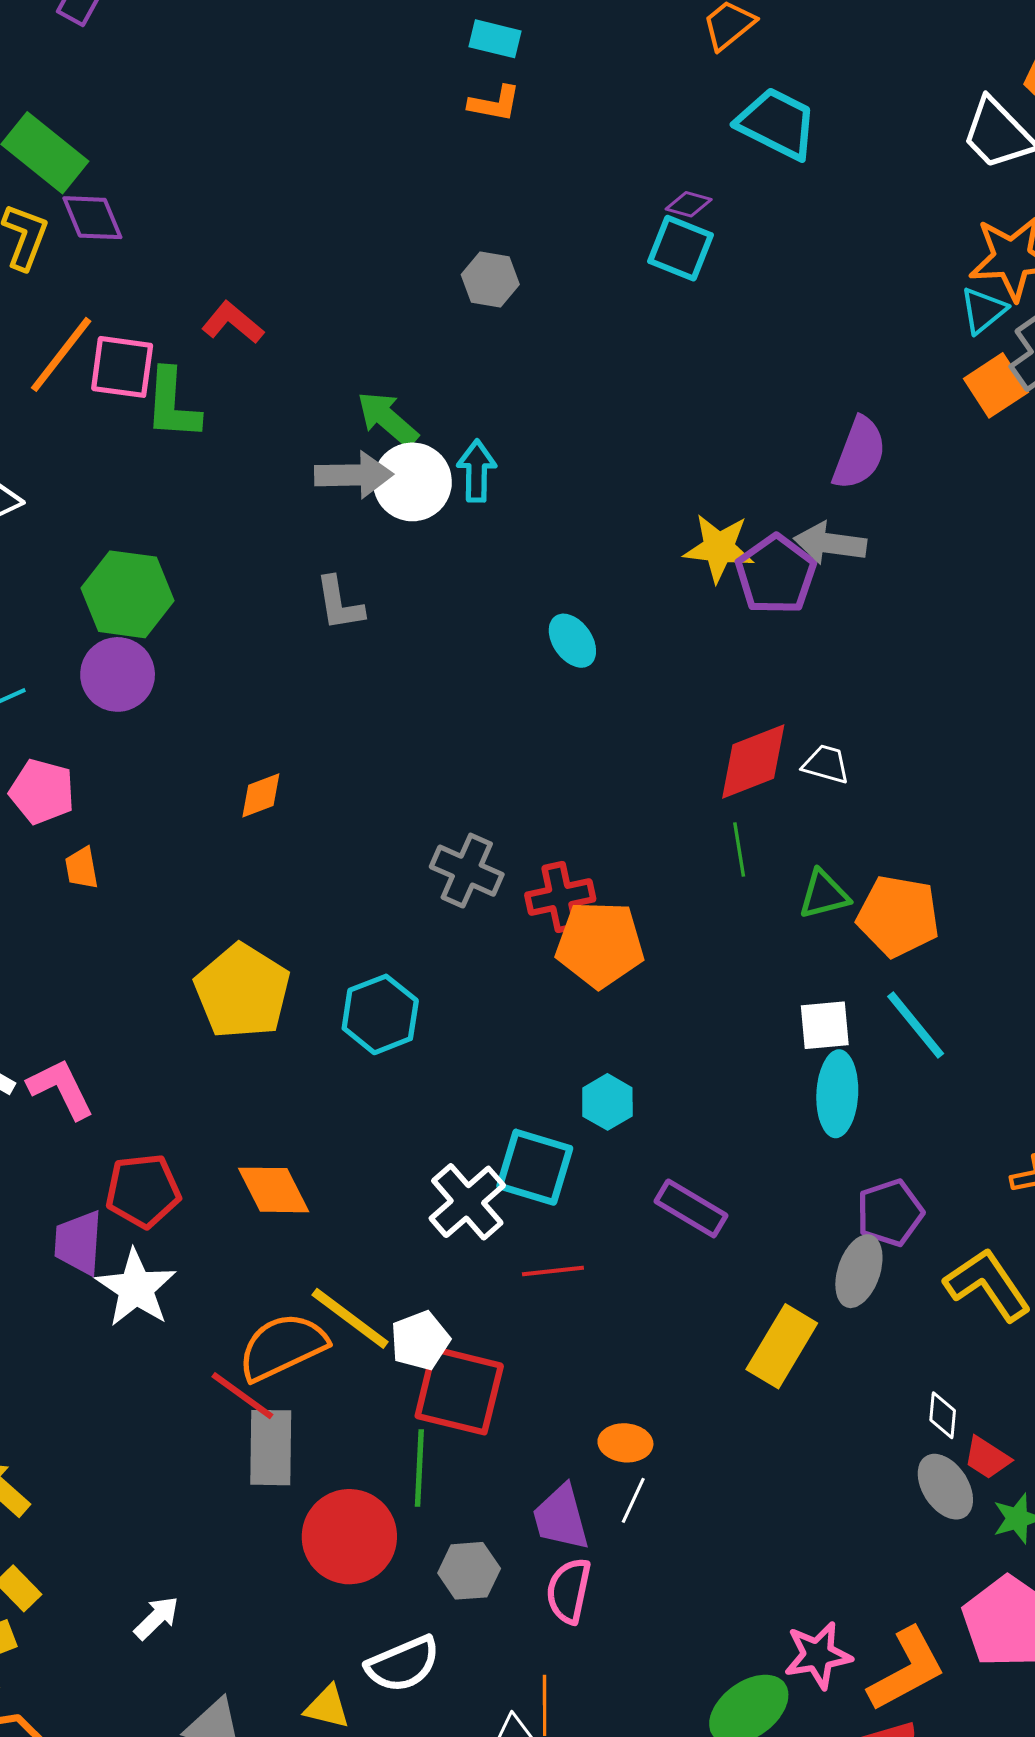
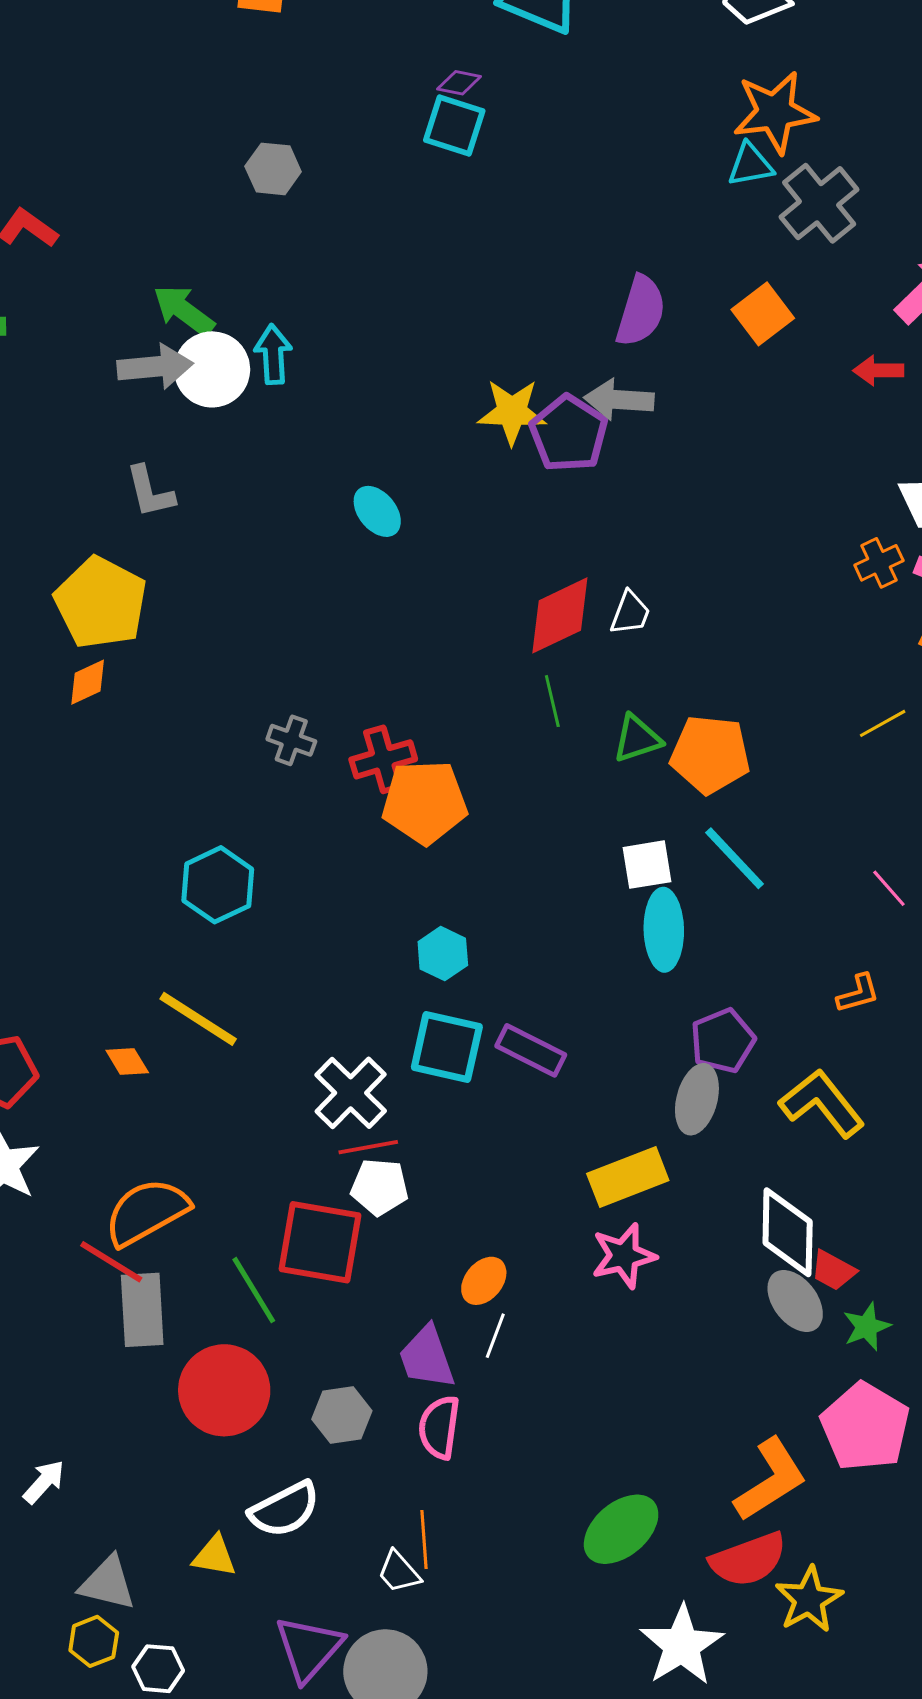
cyan triangle: (983, 310) -> (750, 165), turned 33
orange square: (996, 385) -> (763, 314), moved
white trapezoid: (826, 764) -> (630, 613), turned 99
gray cross: (467, 871) -> (291, 740), size x0.7
yellow pentagon: (242, 991) -> (101, 603), moved
cyan square: (535, 1167) -> (447, 1047), moved
orange diamond: (274, 1190) -> (127, 1061), size x0.6
white cross: (467, 1202) -> (351, 1093), moved
red line: (553, 1271) -> (368, 1147), moved
yellow line: (350, 1318) -> (198, 1019), moved
white pentagon: (420, 1341) -> (380, 1187), moved, turned 30
yellow rectangle: (782, 1346) -> (628, 1177), turned 42
white diamond: (943, 1415) -> (788, 1232), size x2.0
orange ellipse: (625, 1443) -> (484, 1281), turned -51
green line: (419, 1468) -> (254, 1290), moved, turned -30
pink star: (818, 1655) -> (624, 1256), moved

